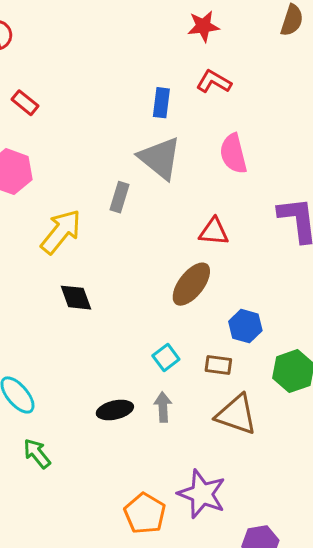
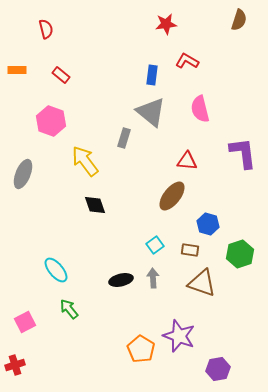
red star: (203, 26) -> (166, 24), moved
yellow arrow: (61, 232) -> (85, 161), turned -76

